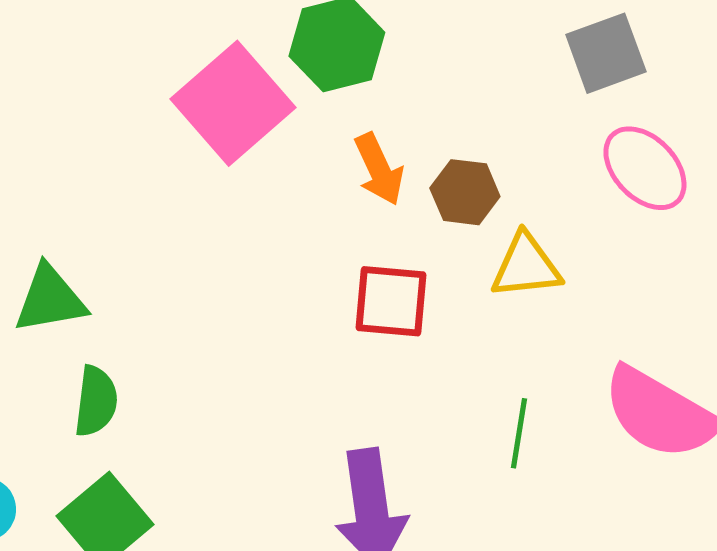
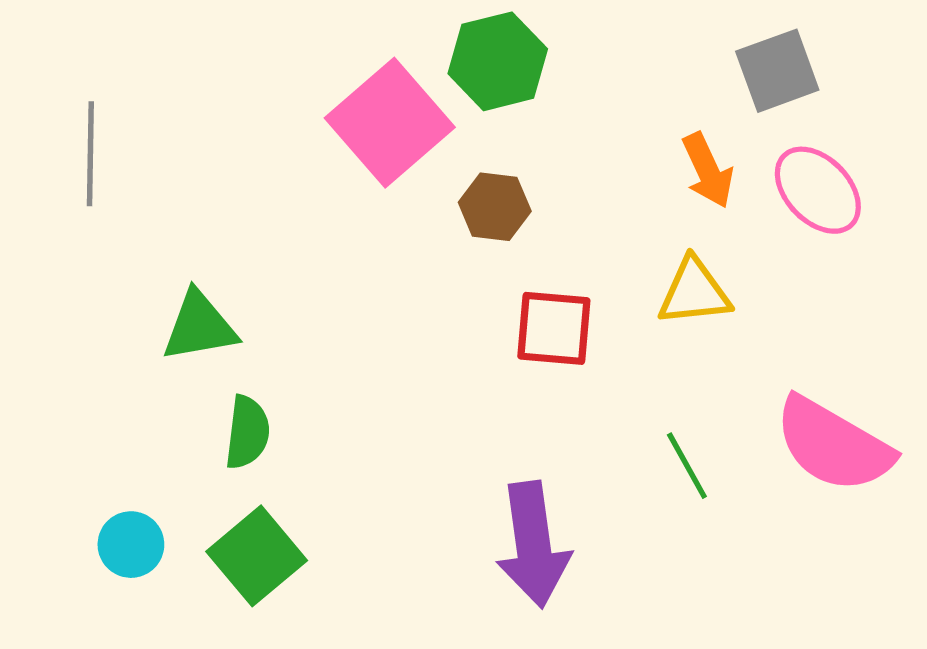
orange arrow: (379, 169) -> (708, 170), moved
brown hexagon: (465, 192) -> (495, 207), moved
green line: (519, 433) -> (687, 466), turned -38

